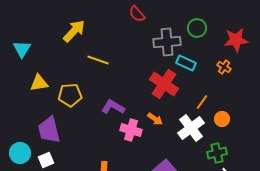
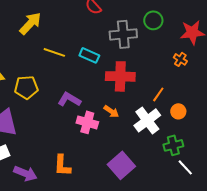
cyan rectangle: (186, 63) -> (89, 55), moved
red cross: (164, 84) -> (120, 76), turned -32

